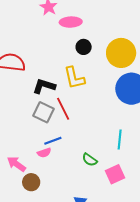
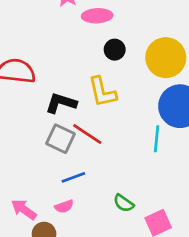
red line: (63, 109) -> (87, 134), turned -30
cyan line: (120, 140) -> (157, 139), moved
pink semicircle: (44, 153) -> (64, 206), moved

